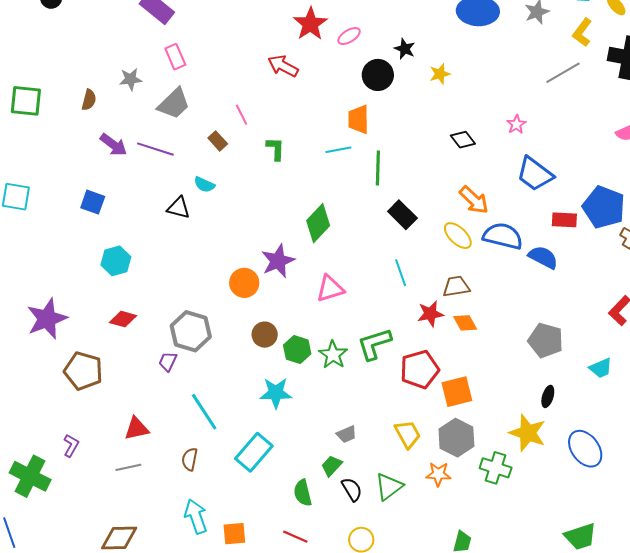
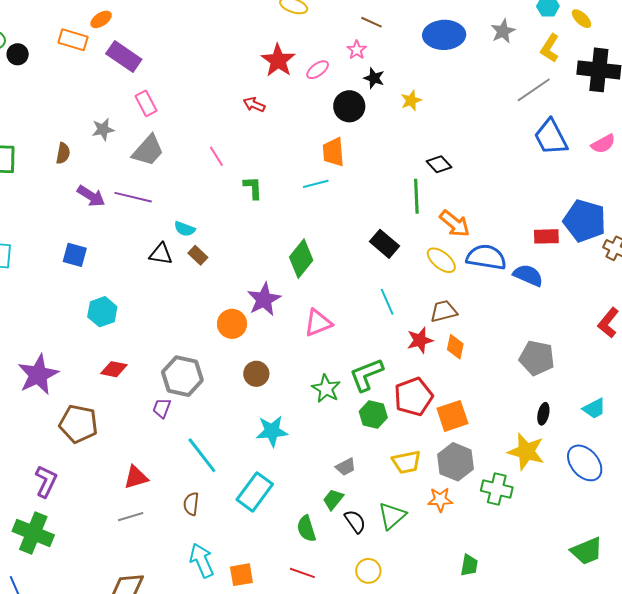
red arrow: (283, 66) -> (254, 105), size x0.7
pink star: (516, 124) -> (357, 50), moved
brown rectangle: (218, 141) -> (198, 255), moved
green line: (378, 168) -> (416, 196), moved
blue trapezoid: (535, 174) -> (551, 137), moved, turned 30
orange diamond: (465, 323) -> (455, 347), turned 45
green hexagon: (297, 350) -> (373, 414), moved
cyan trapezoid: (601, 368) -> (594, 408), moved
yellow trapezoid: (408, 434) -> (406, 462), turned 112
purple L-shape: (71, 446) -> (46, 481), moved, size x1.4

